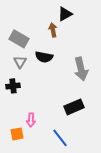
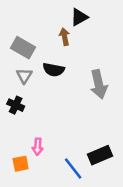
black cross: (13, 86) -> (16, 105), turned 32
black rectangle: (74, 107) -> (100, 155), moved

